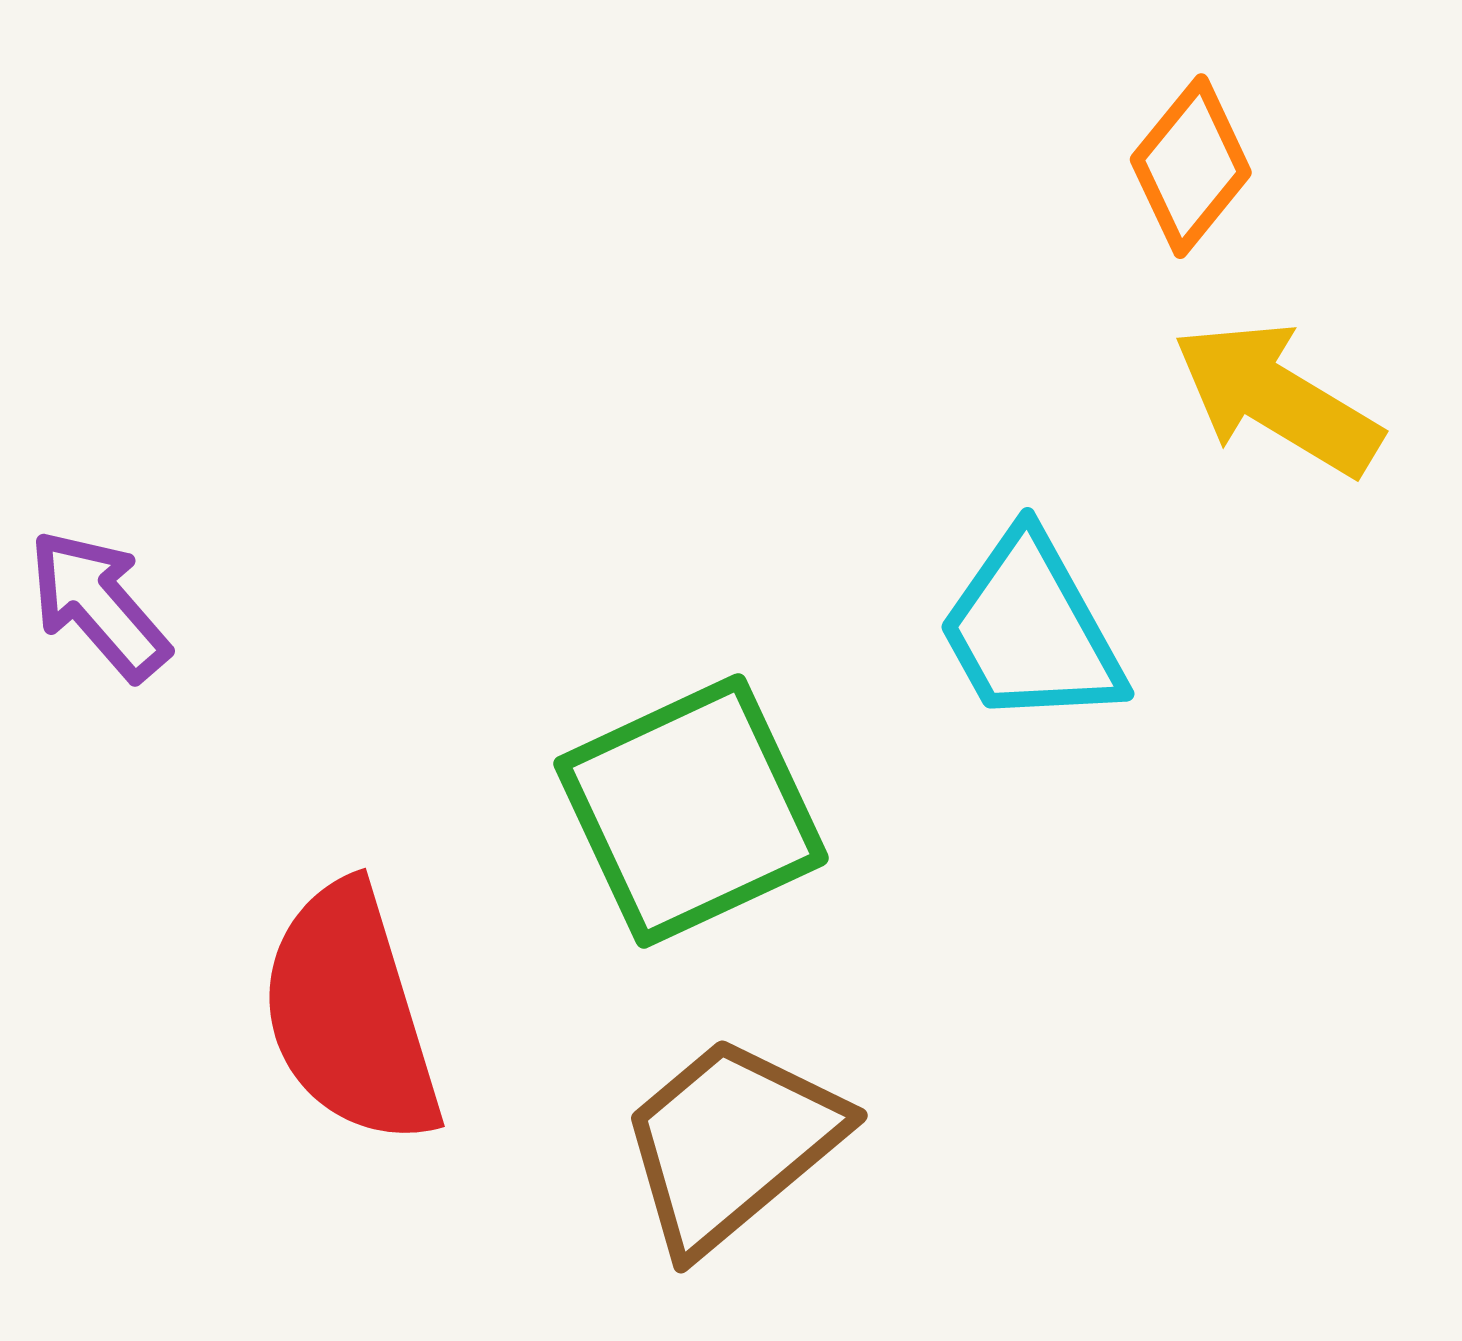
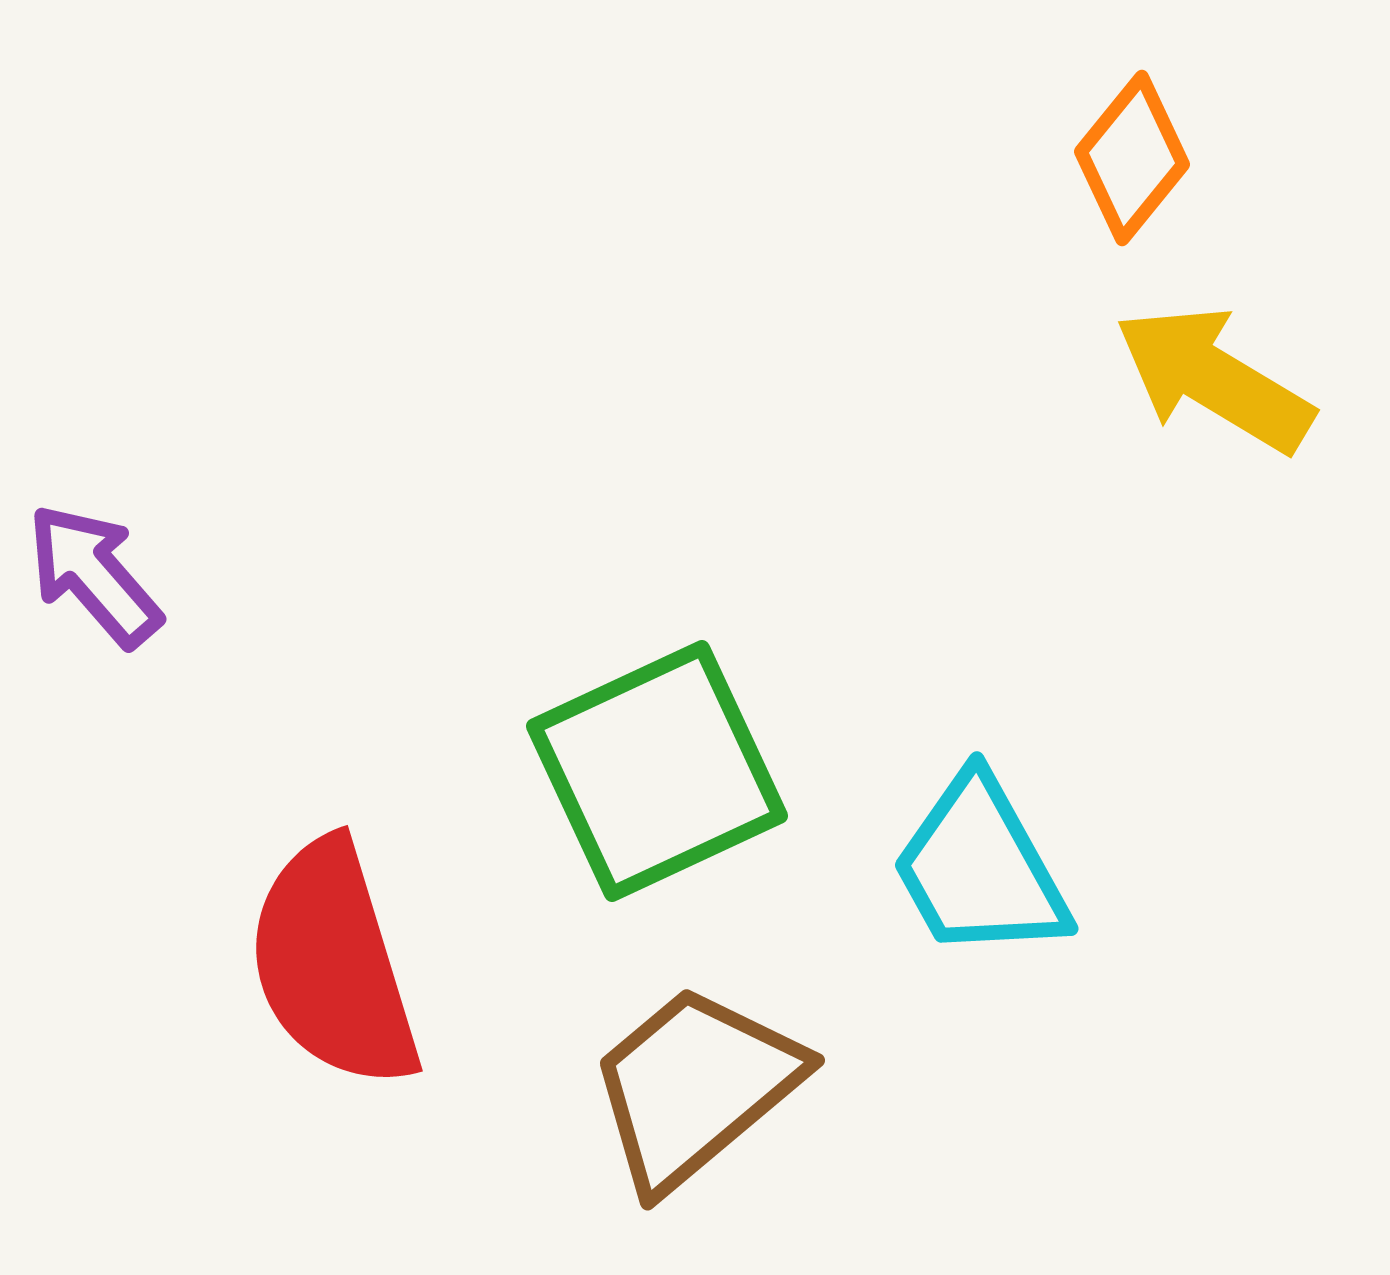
cyan trapezoid: (1031, 630) -> (980, 868), moved

